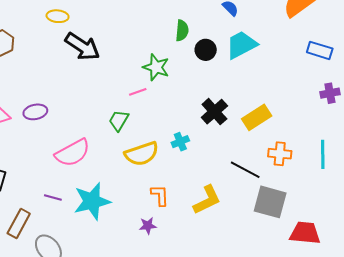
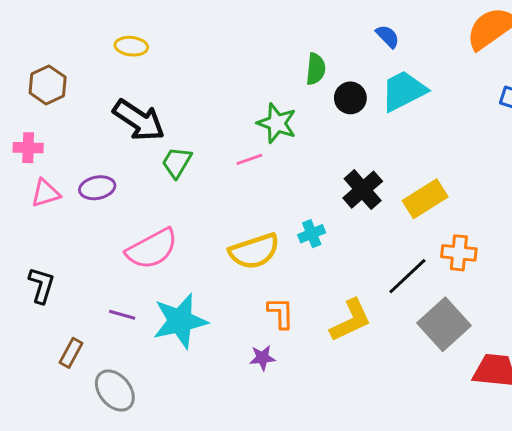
black arrow: (82, 46) -> (139, 120), moved
green trapezoid: (119, 120) -> (177, 162), moved
black line: (245, 170) -> (407, 276), turned -72
gray square: (270, 202) -> (444, 324), turned 32
brown rectangle: (19, 223) -> (71, 353), size x0.7

